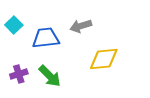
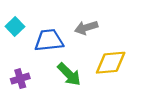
green arrow: (50, 76) -> (69, 74), moved

